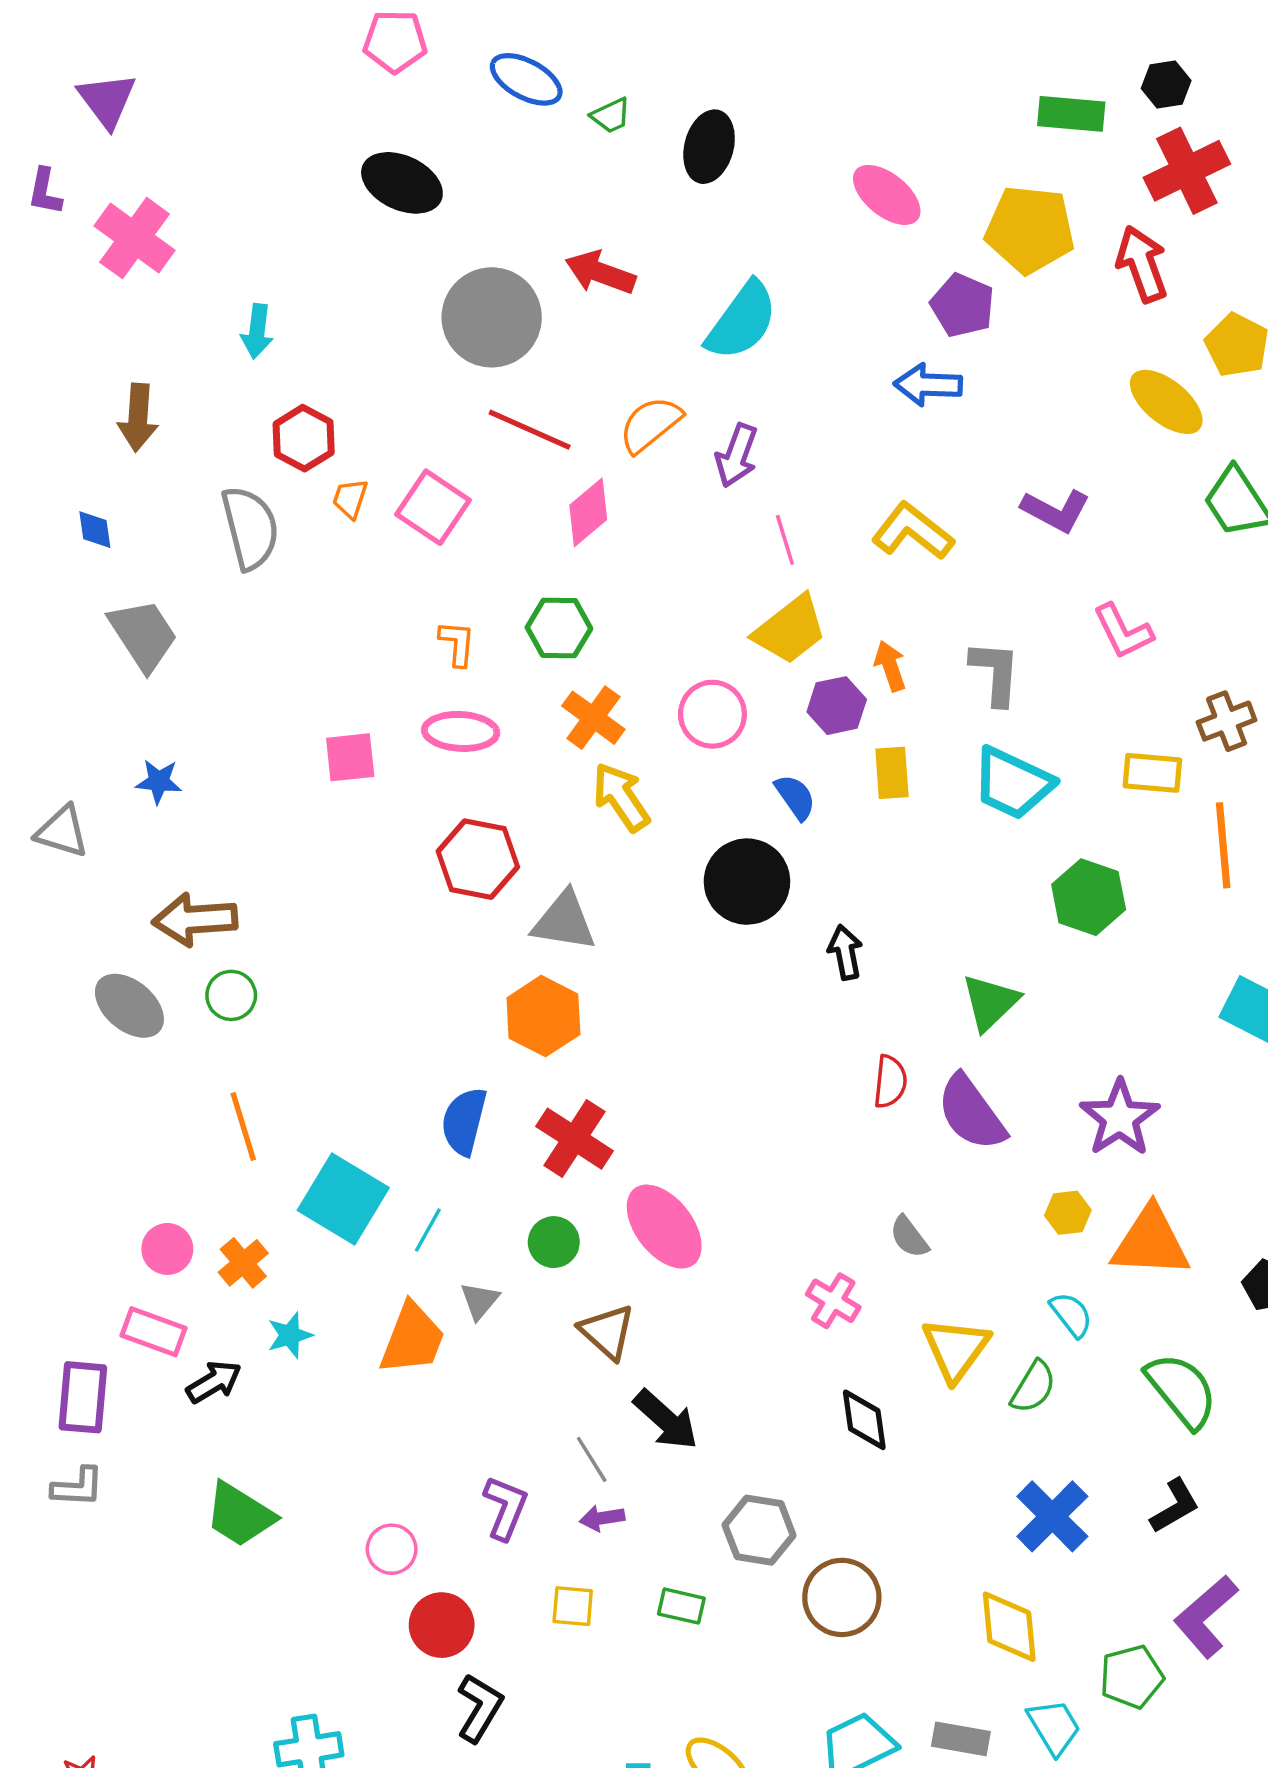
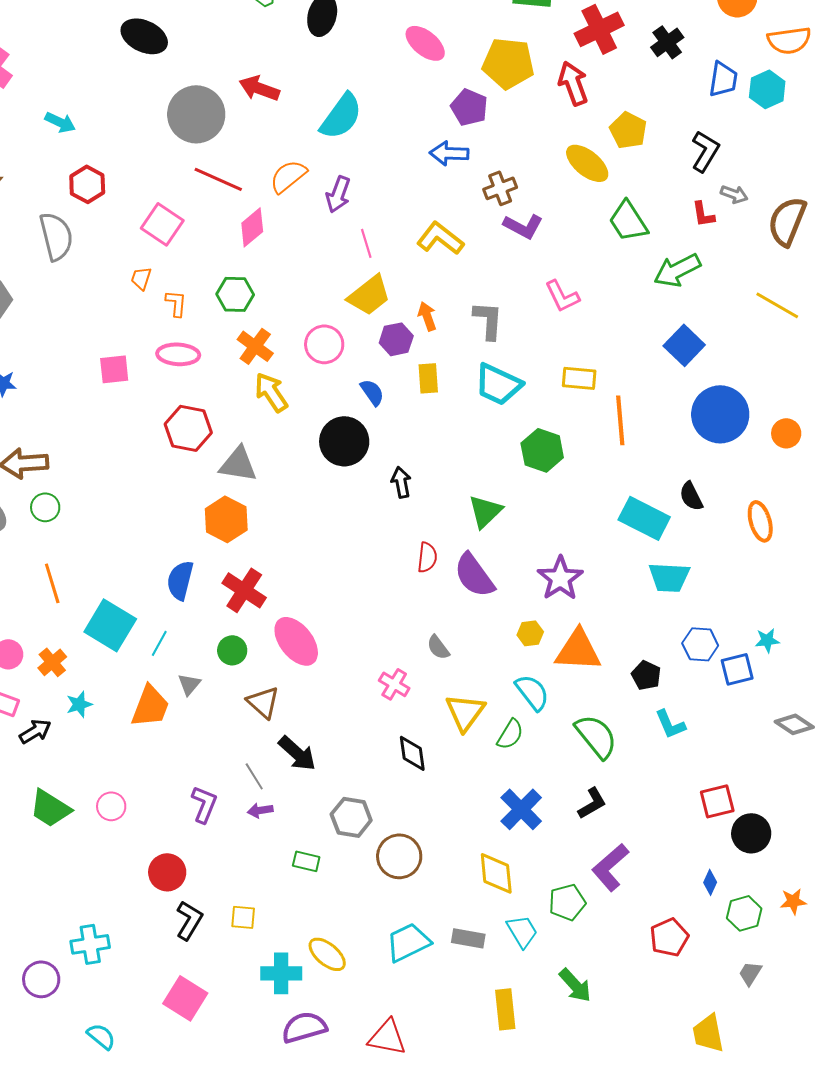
cyan arrow: (257, 331) -> (60, 122), turned -72
orange trapezoid: (350, 499) -> (141, 278), moved
brown cross: (1227, 721) -> (500, 188), moved
cyan semicircle: (1071, 1315) -> (532, 692), size x1.4
pink circle: (392, 1549) -> (111, 806), moved
yellow square: (573, 1606) -> (243, 917), moved

